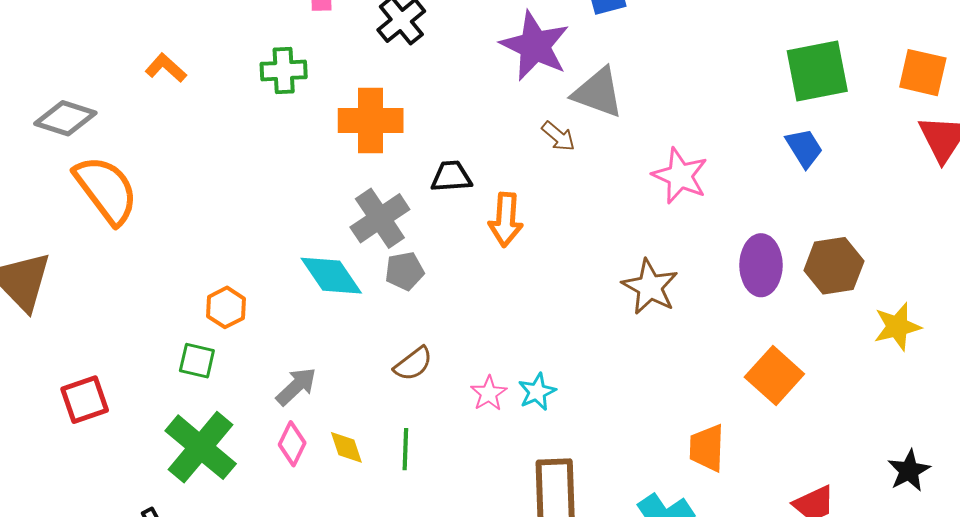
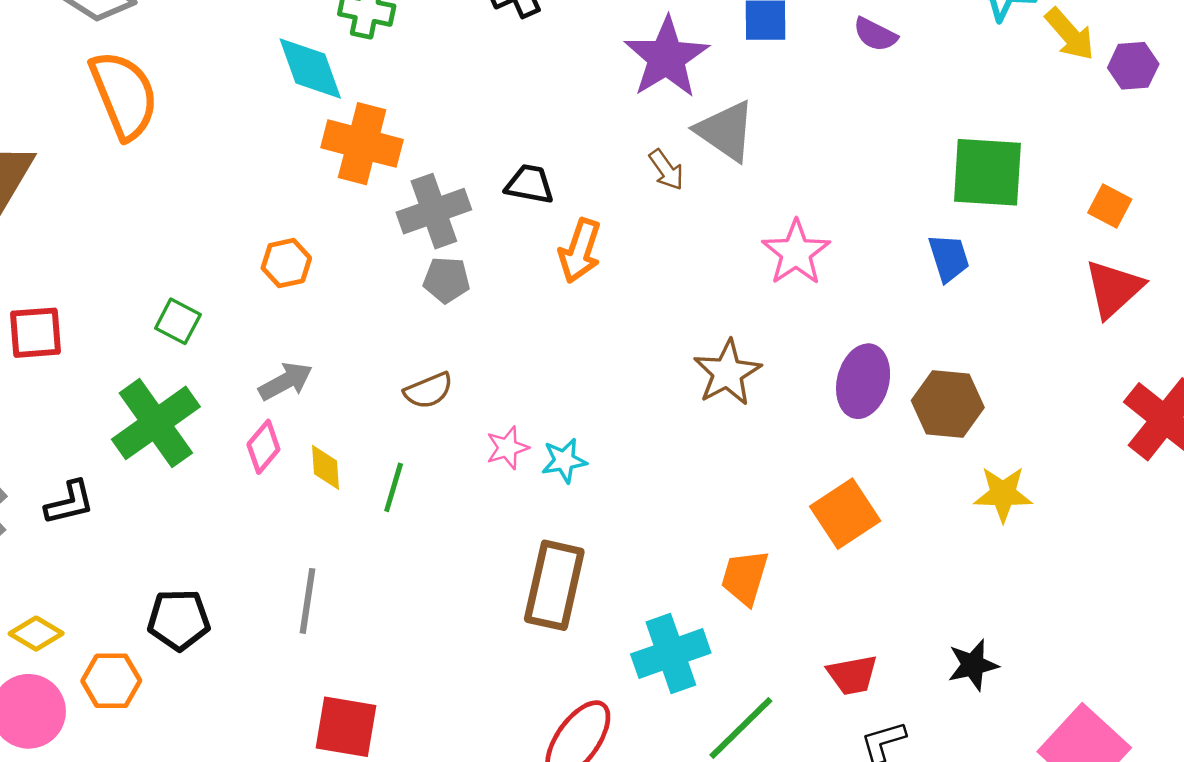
orange square: (923, 73) -> (1110, 206), size x0.7
orange cross: (371, 121) -> (362, 144), moved
cyan diamond: (331, 276) -> (310, 68), moved
orange hexagon: (226, 307) -> (286, 263), moved

